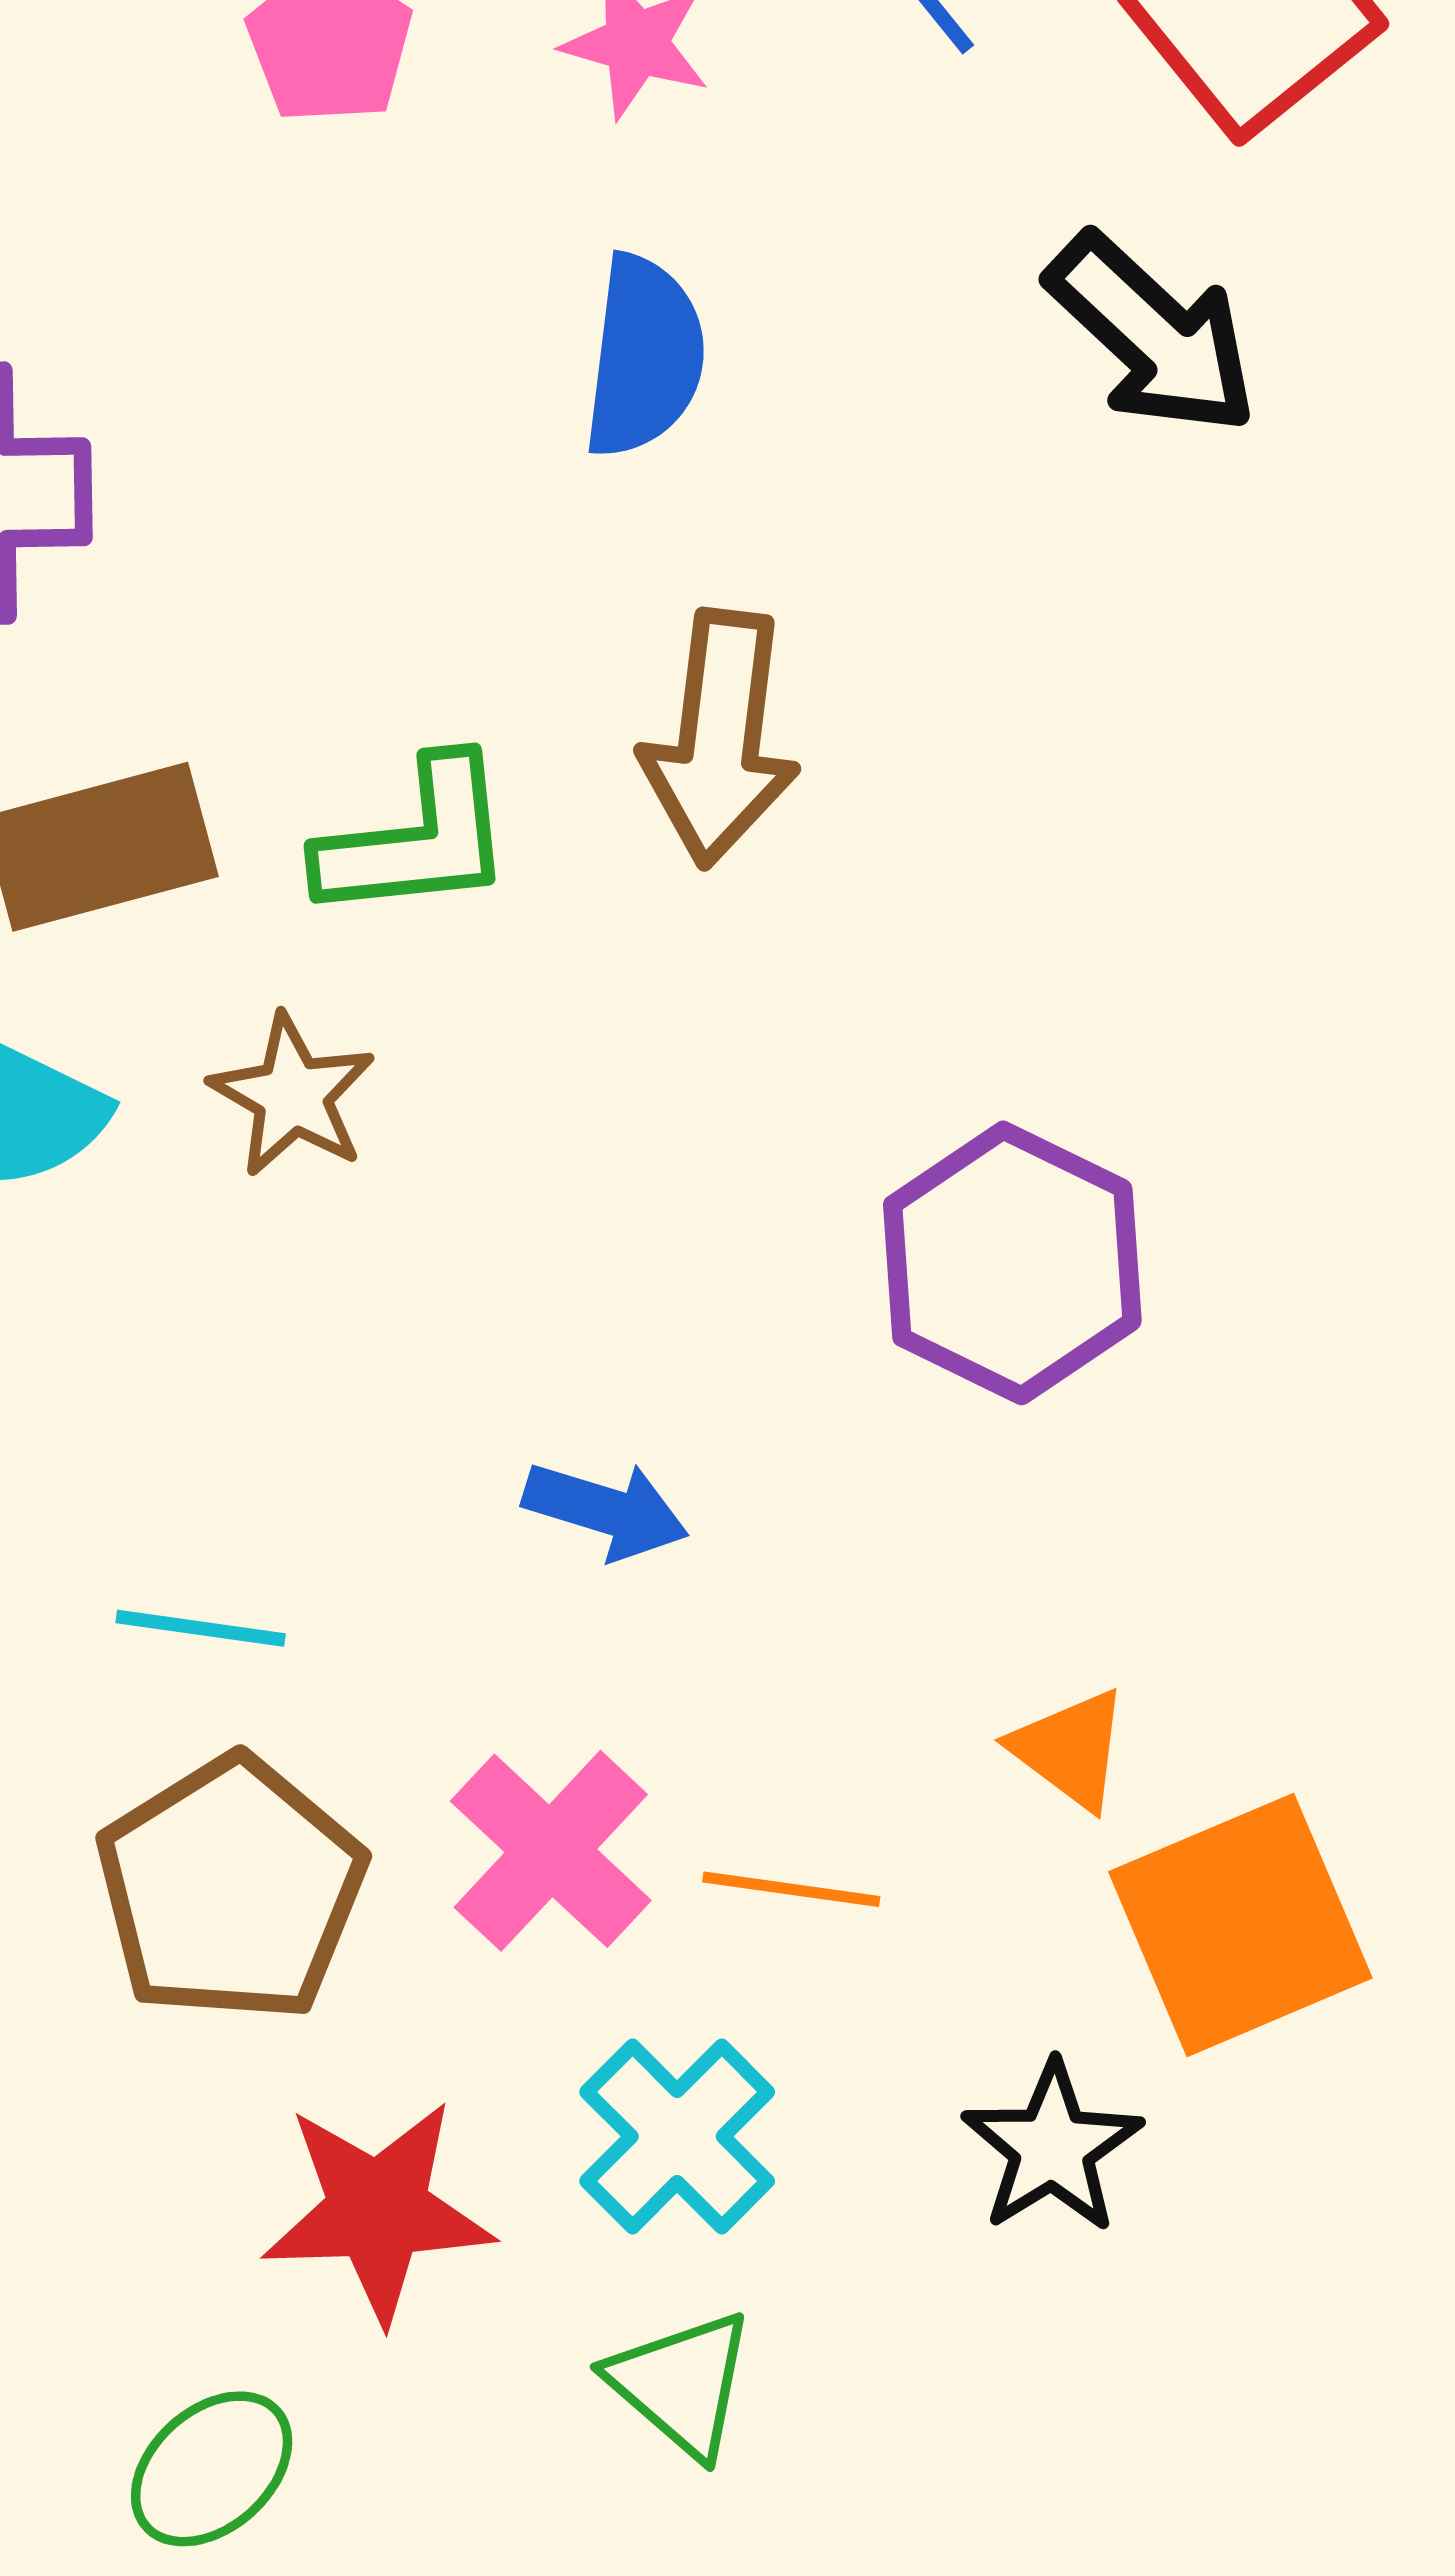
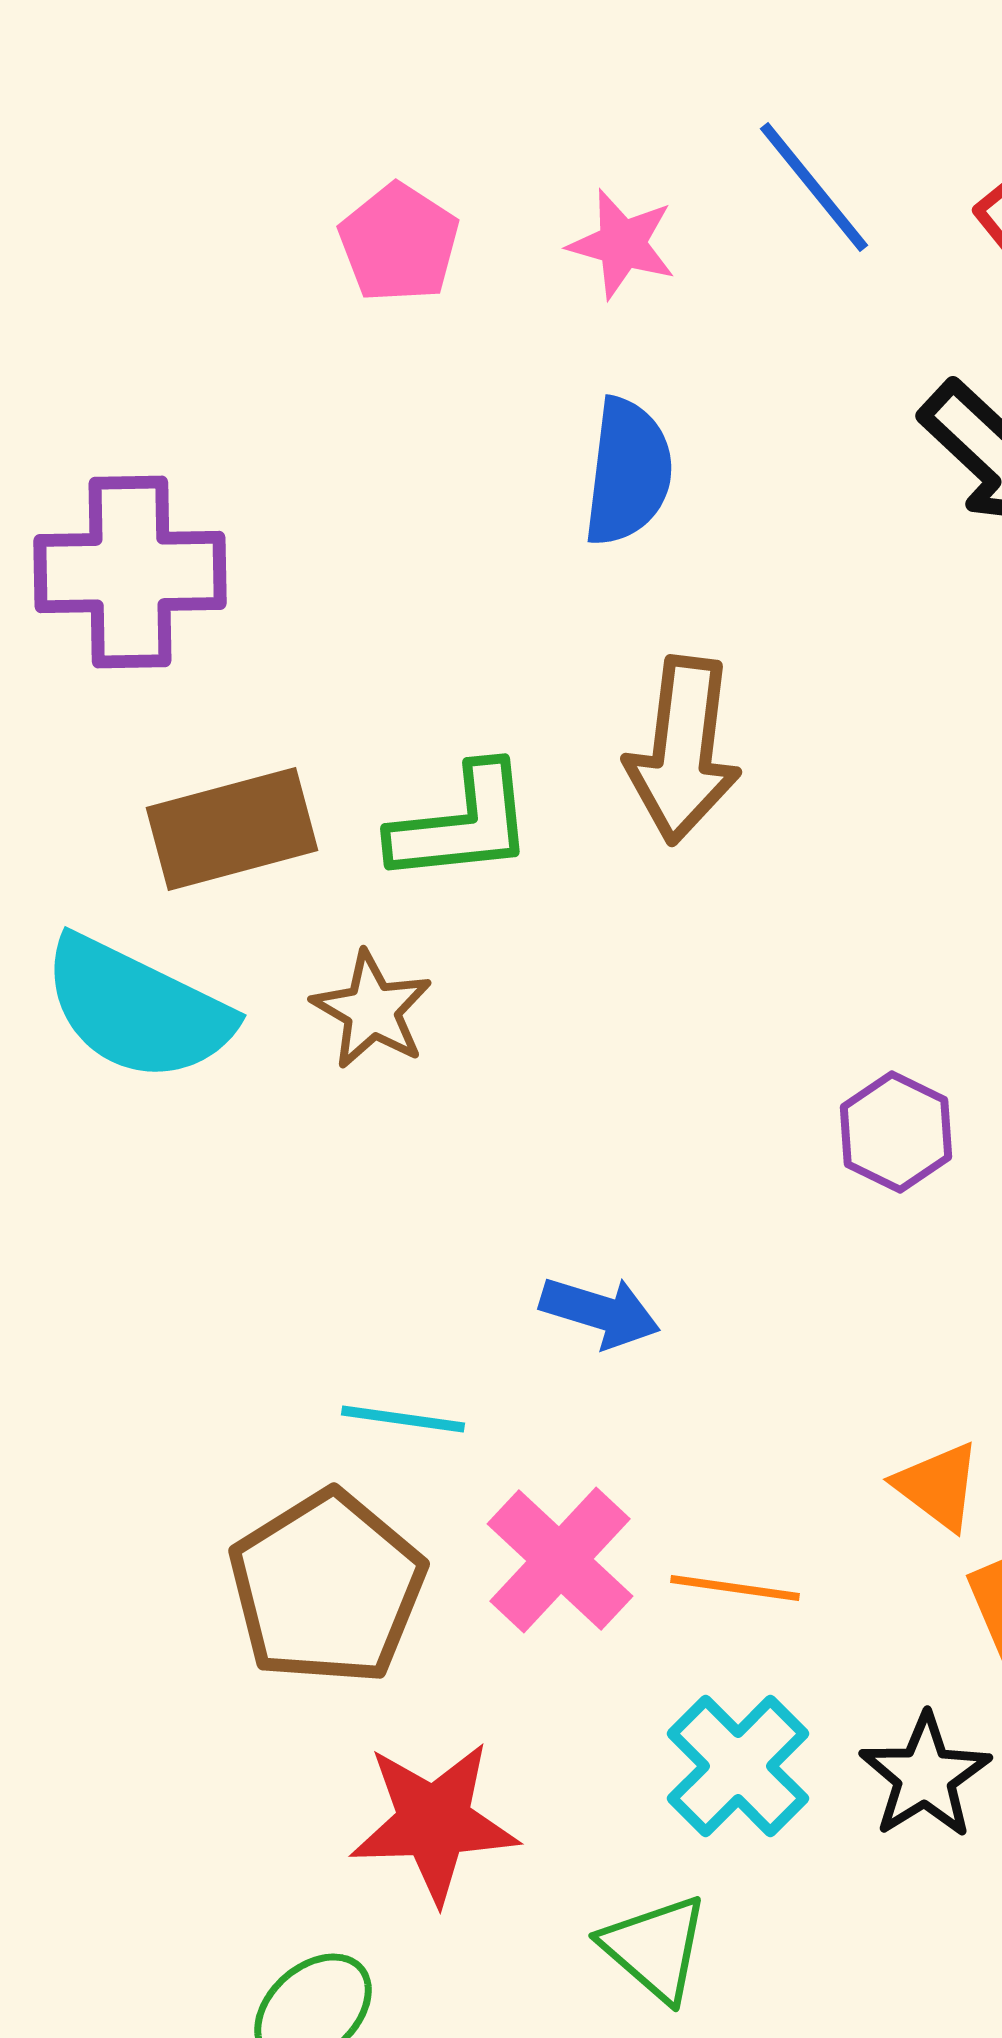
purple hexagon: (1012, 1263) -> (896, 1132), size x0.6
cyan line: (201, 1628) -> (403, 1419), moved
cyan cross: (677, 2136) -> (738, 1766), moved

